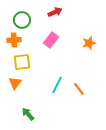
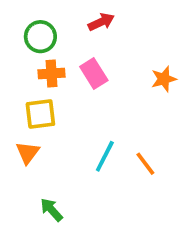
orange cross: (14, 40) -> (51, 73), moved
pink rectangle: (51, 40) -> (94, 73), turned -70

